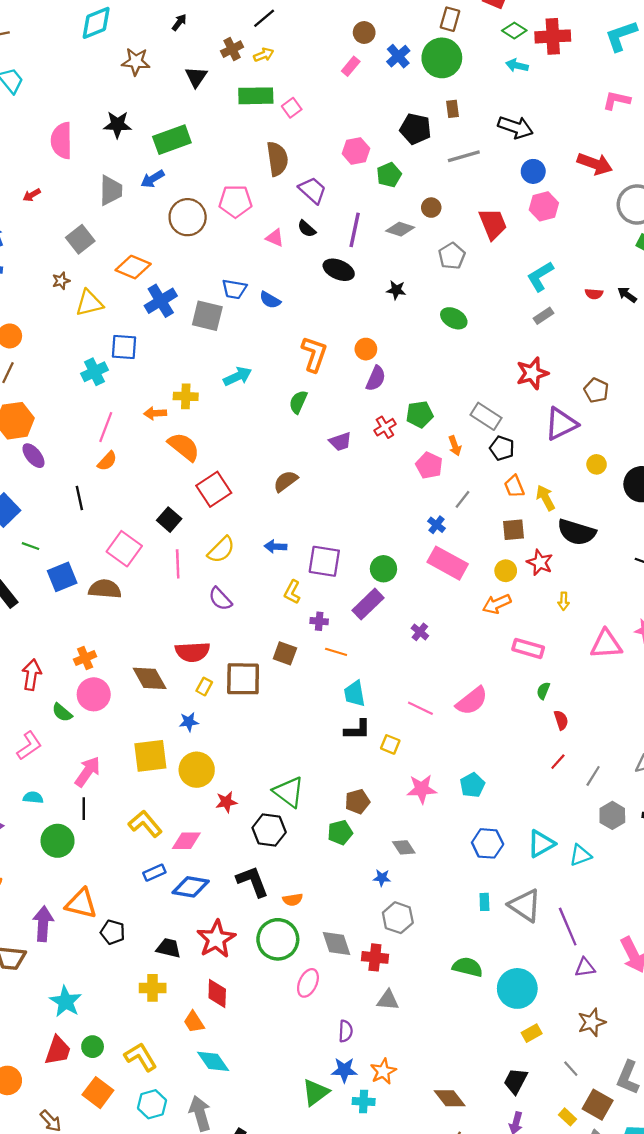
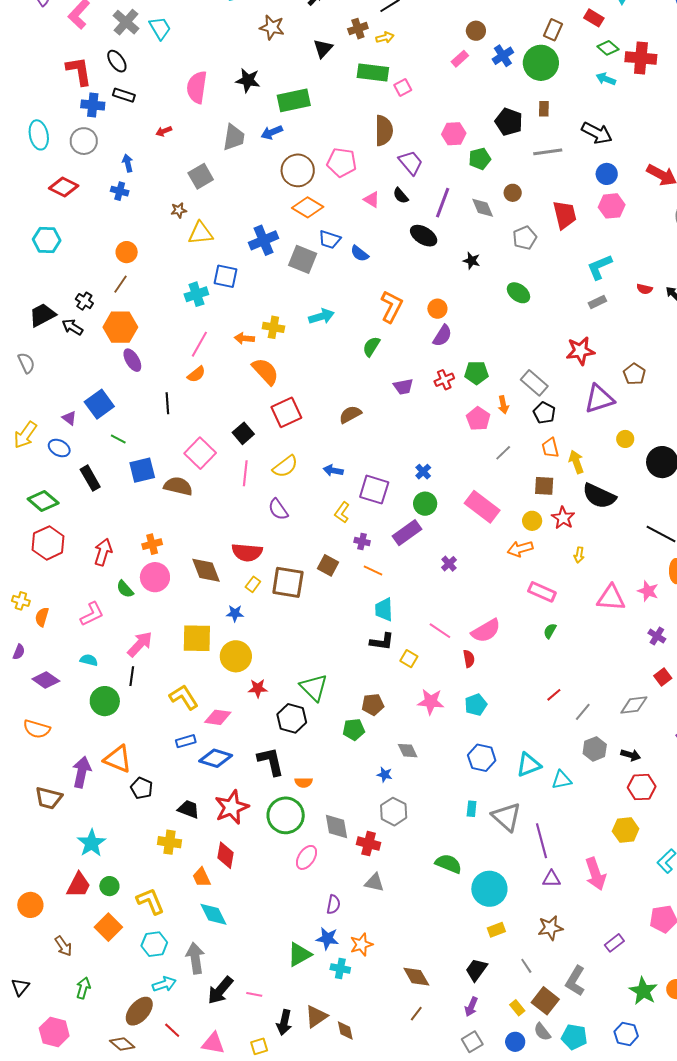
gray diamond: (400, 229) -> (483, 208), turned 40
orange diamond: (133, 267) -> (308, 207), moved
blue cross: (436, 525) -> (423, 472), moved
red semicircle: (561, 720) -> (469, 659), moved

